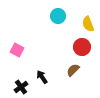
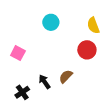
cyan circle: (58, 16) -> (51, 22), moved
brown semicircle: (73, 70) -> (66, 76), moved

